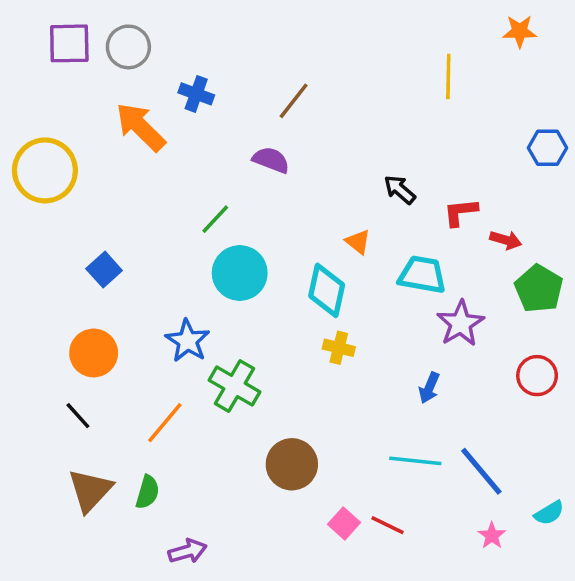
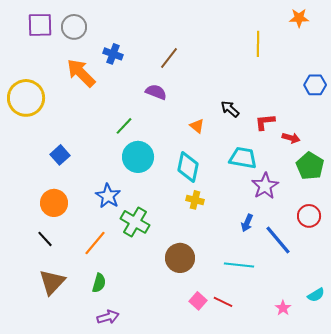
orange triangle: (358, 242) -> (197, 126), moved
brown circle: (292, 464) -> (180, 258), moved
blue line: (481, 471) -> (278, 240), moved
green semicircle: (148, 492) -> (99, 283), moved

